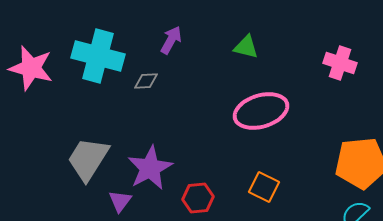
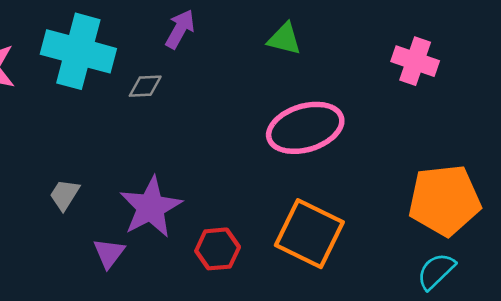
gray trapezoid: (88, 159) -> (64, 195), size x0.5
orange square: (264, 187) -> (309, 234), size x1.6

